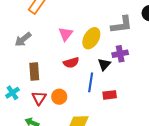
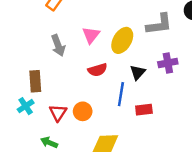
gray arrow: (23, 39) -> (58, 45), moved, turned -72
purple cross: (120, 54) -> (168, 63), moved
brown rectangle: (34, 71) -> (35, 81), moved

